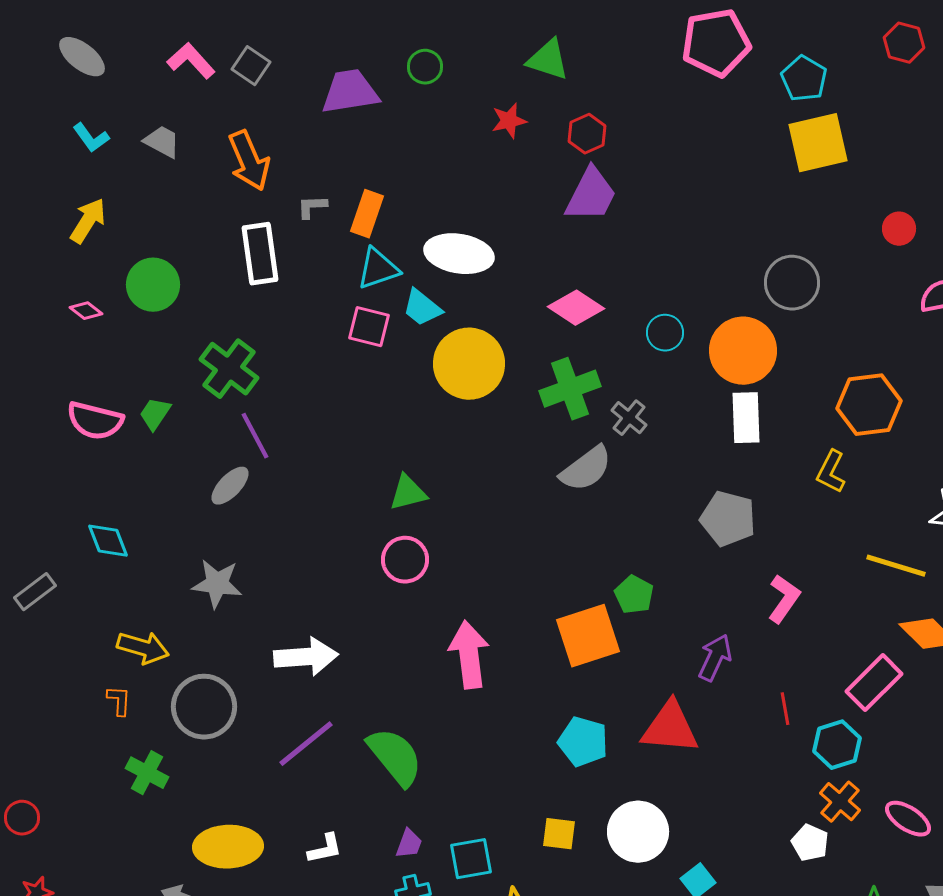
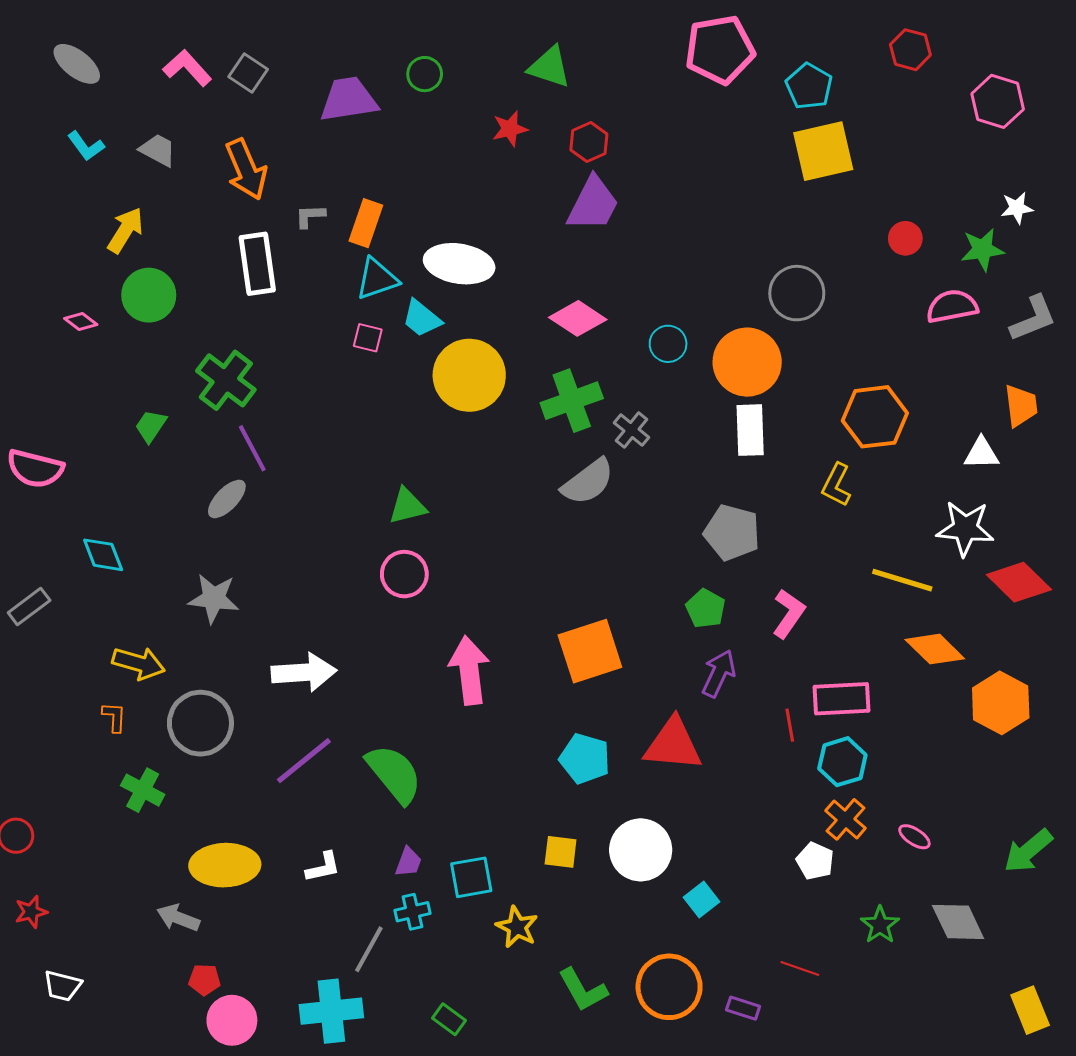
yellow arrow: (88, 221) -> (125, 230), moved
pink square: (369, 327) -> (368, 338), size x0.7
pink semicircle: (95, 421) -> (35, 469), moved
green pentagon: (634, 595) -> (706, 609), moved
pink rectangle: (874, 683) -> (841, 699), moved, turned 42
pink ellipse: (908, 819) -> (914, 837), size x0.7

